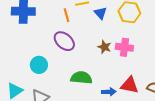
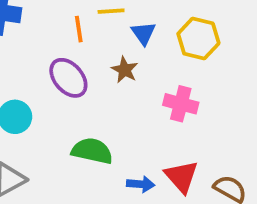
brown star: (104, 47) -> (125, 70), moved
red triangle: (130, 85) -> (182, 177), turned 30

